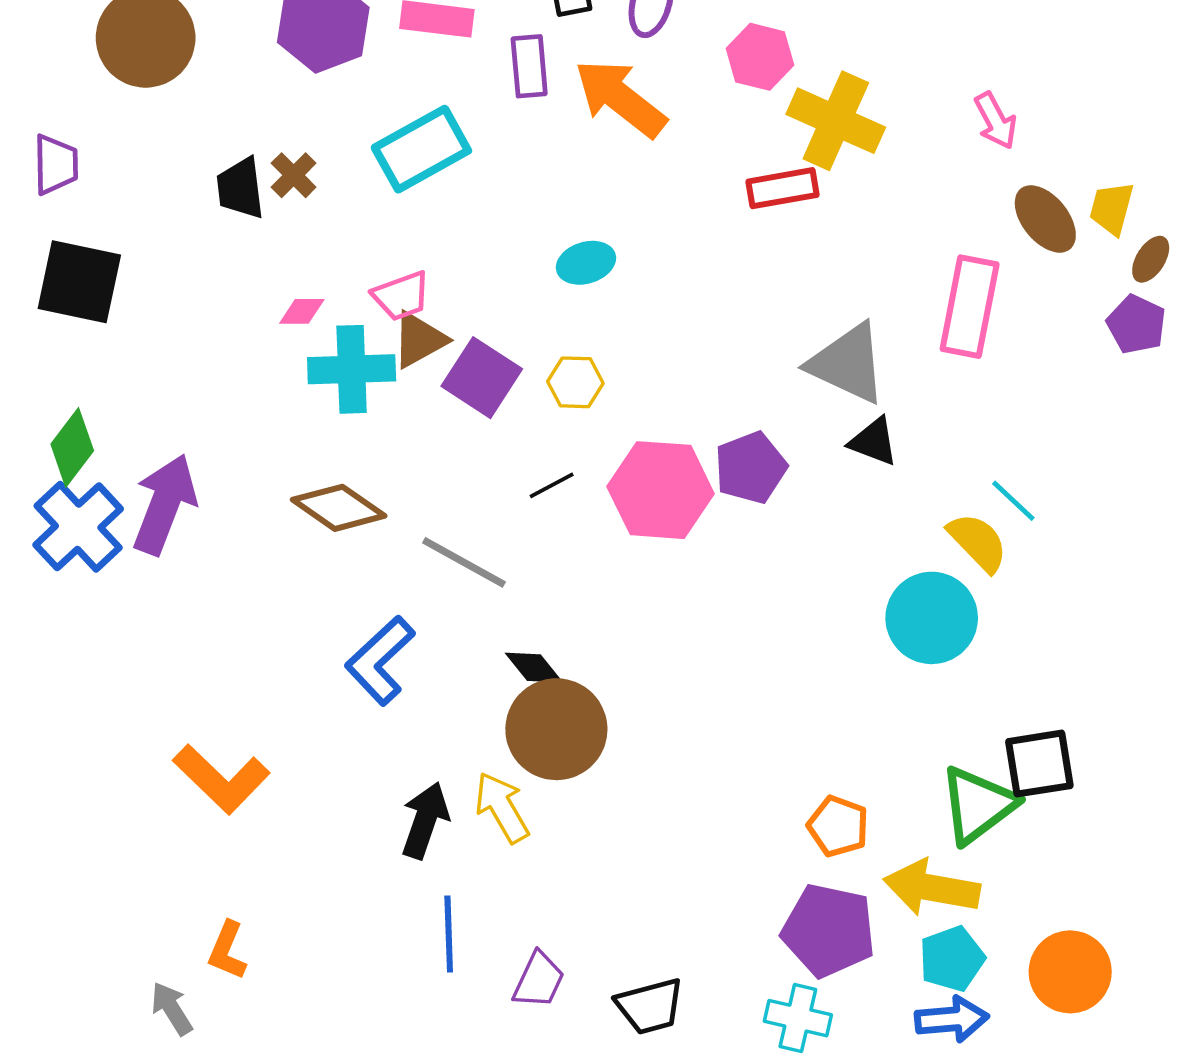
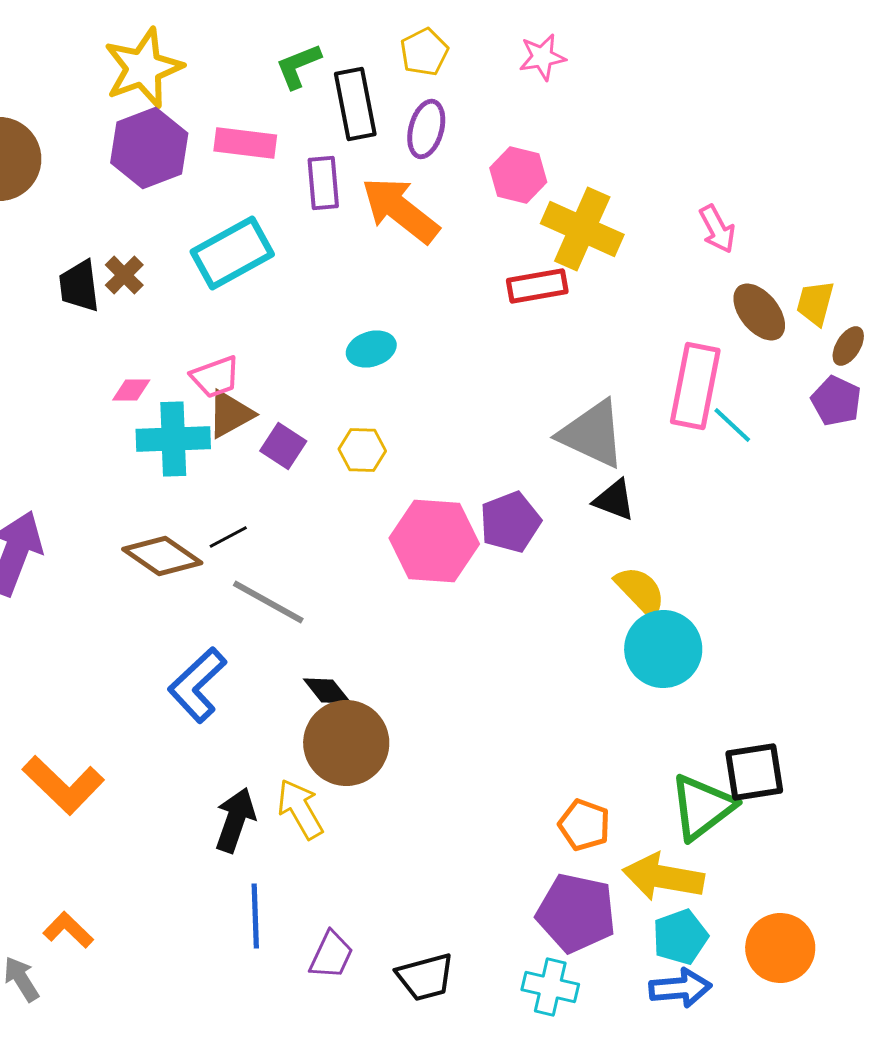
purple square: (482, 378) -> (283, 446), size x0.7
black line: (552, 485) -> (228, 537), moved
cyan line: (1013, 501) -> (732, 425), moved
yellow semicircle: (978, 542) -> (640, 591), moved
orange L-shape: (227, 951) -> (68, 930), turned 111

